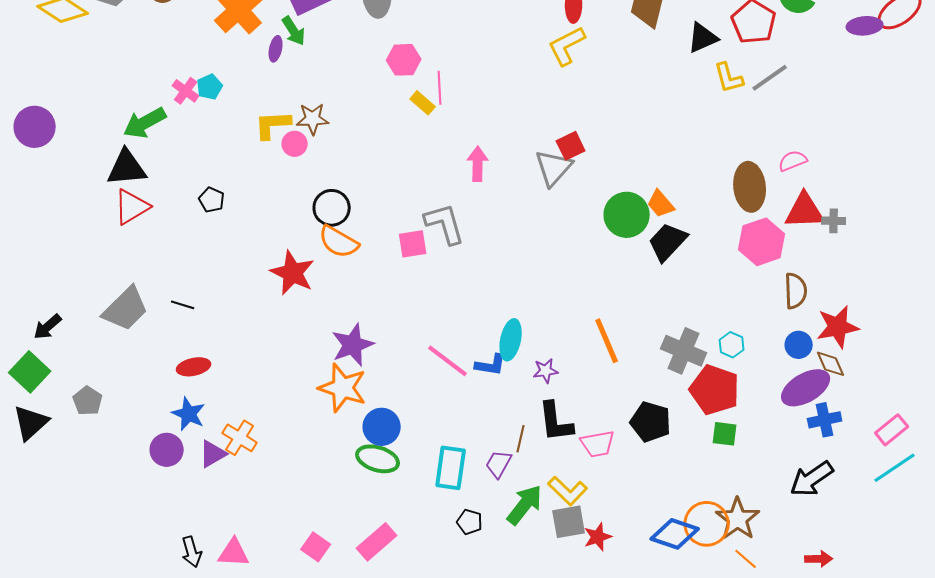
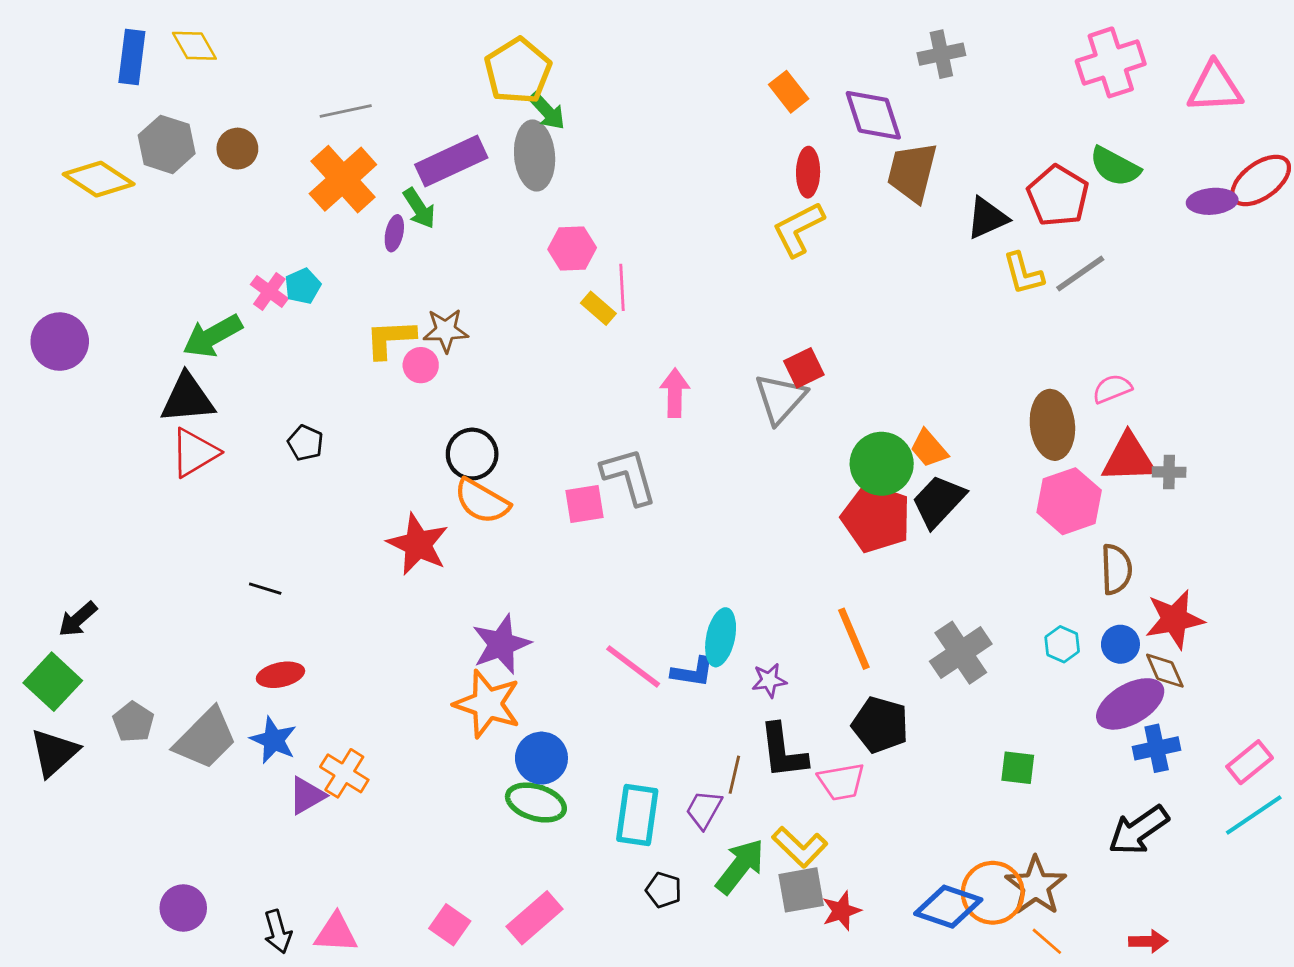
gray trapezoid: (126, 309) -> (205, 739), moved
cyan hexagon: (732, 345) -> (1062, 644), moved
gray cross: (684, 351) -> (961, 653), turned 33
red pentagon: (715, 390) -> (876, 518), moved
black pentagon: (651, 422) -> (880, 725), moved
purple circle: (167, 450) -> (183, 908), moved

